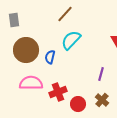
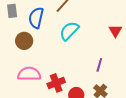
brown circle: (26, 50) -> (24, 41), size x0.7
blue semicircle: (50, 57) -> (36, 18), moved, size x1.5

